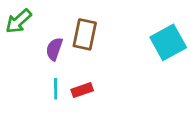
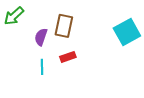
red rectangle: (82, 90) -> (68, 57), moved

